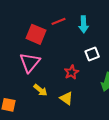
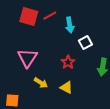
cyan arrow: (84, 24) -> (70, 25), moved
red square: (36, 34) -> (29, 17), moved

